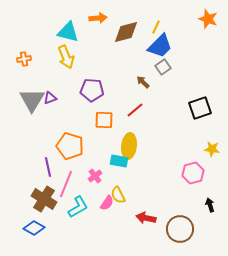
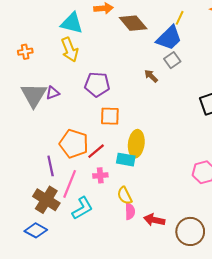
yellow line: (156, 27) -> (180, 18), moved
brown diamond: (126, 32) -> (133, 23), turned 64
red line: (135, 110) -> (96, 151), moved
pink cross: (95, 176) -> (100, 175), turned 32
pink semicircle: (107, 203) -> (130, 211), moved, turned -35

